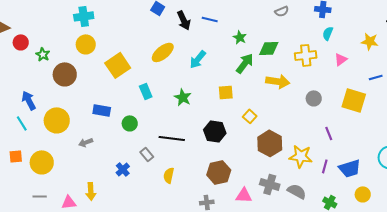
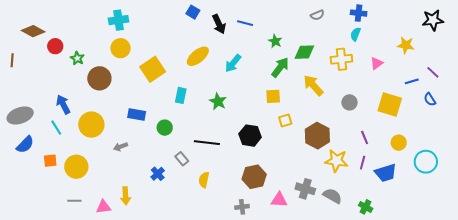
cyan semicircle: (328, 33) -> (356, 34), moved
yellow arrow: (278, 81) -> (313, 85), turned -140
cyan rectangle: (146, 91) -> (181, 95), turned 35
yellow square: (226, 92) -> (273, 96), moved
yellow square: (250, 116) -> (285, 121), turned 32
brown hexagon: (270, 143) -> (317, 136), moved
purple line: (325, 166) -> (363, 163), moved
yellow circle: (363, 194) -> (399, 143), moved

